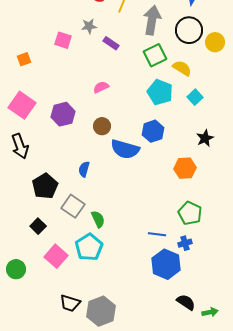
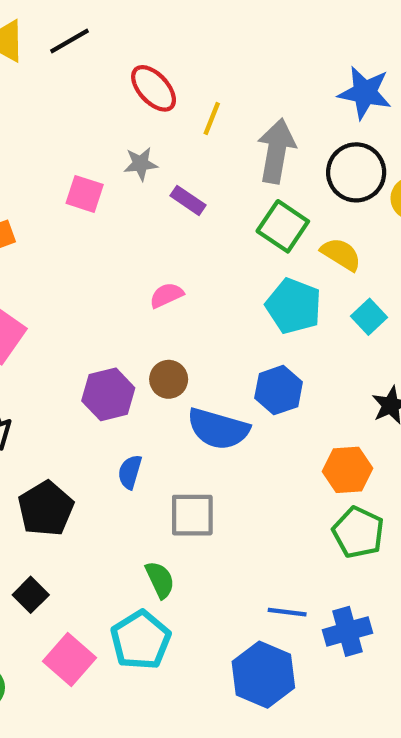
green square: (155, 55) -> (283, 226), turned -30
purple hexagon: (63, 114) -> (108, 394), moved
gray square: (73, 206) -> (192, 515), moved, turned -35
green pentagon: (190, 213) -> (358, 532), moved
blue cross: (185, 243) -> (347, 631), size x1.5
blue hexagon: (166, 264) -> (263, 675), moved

